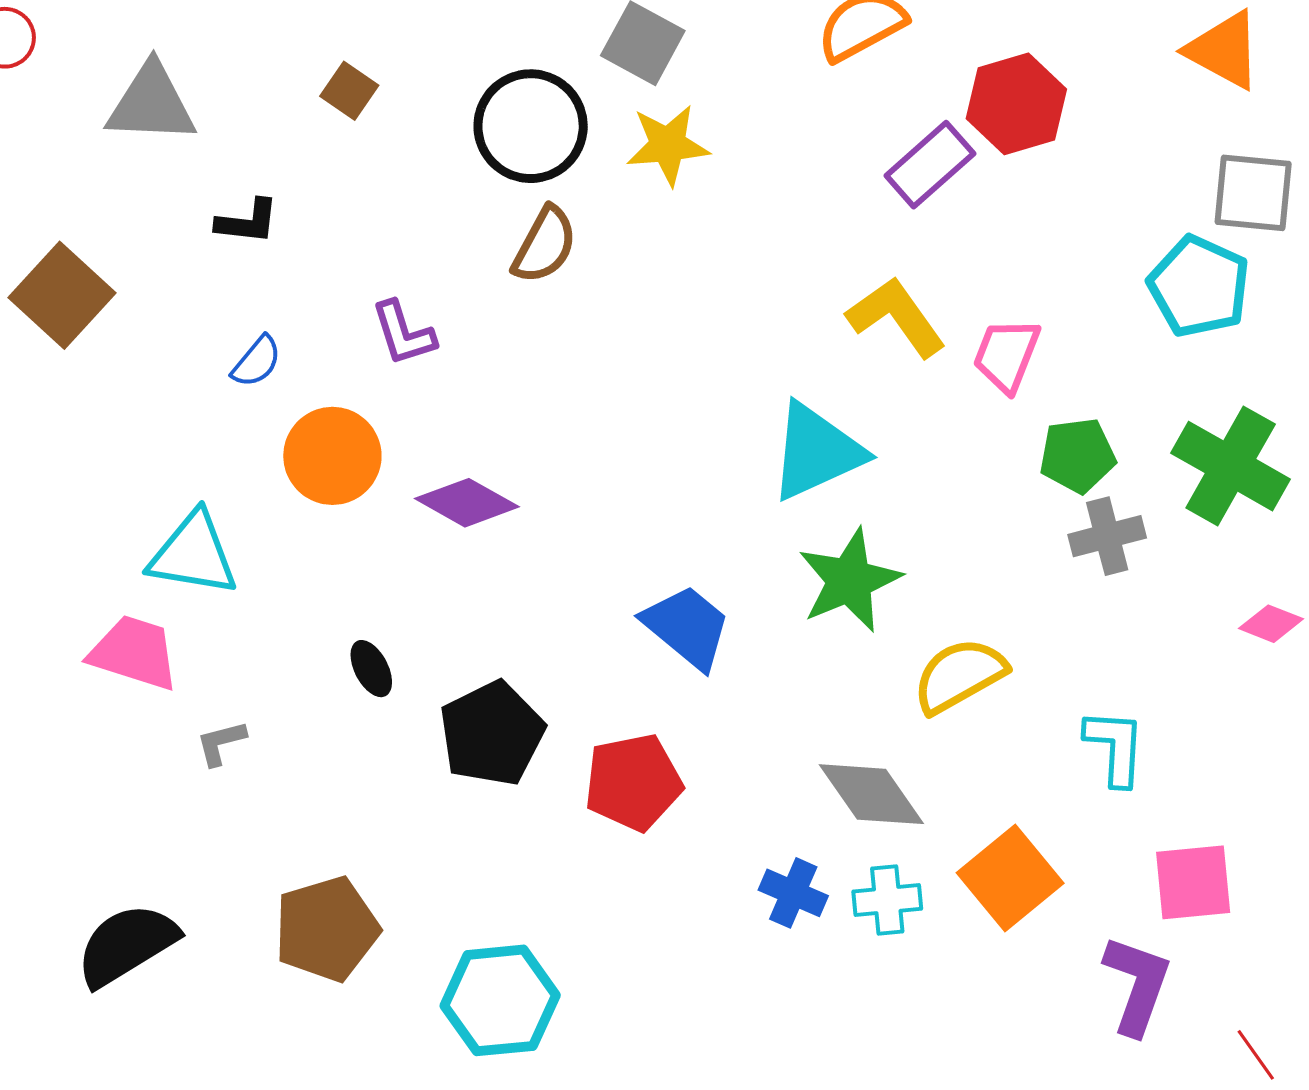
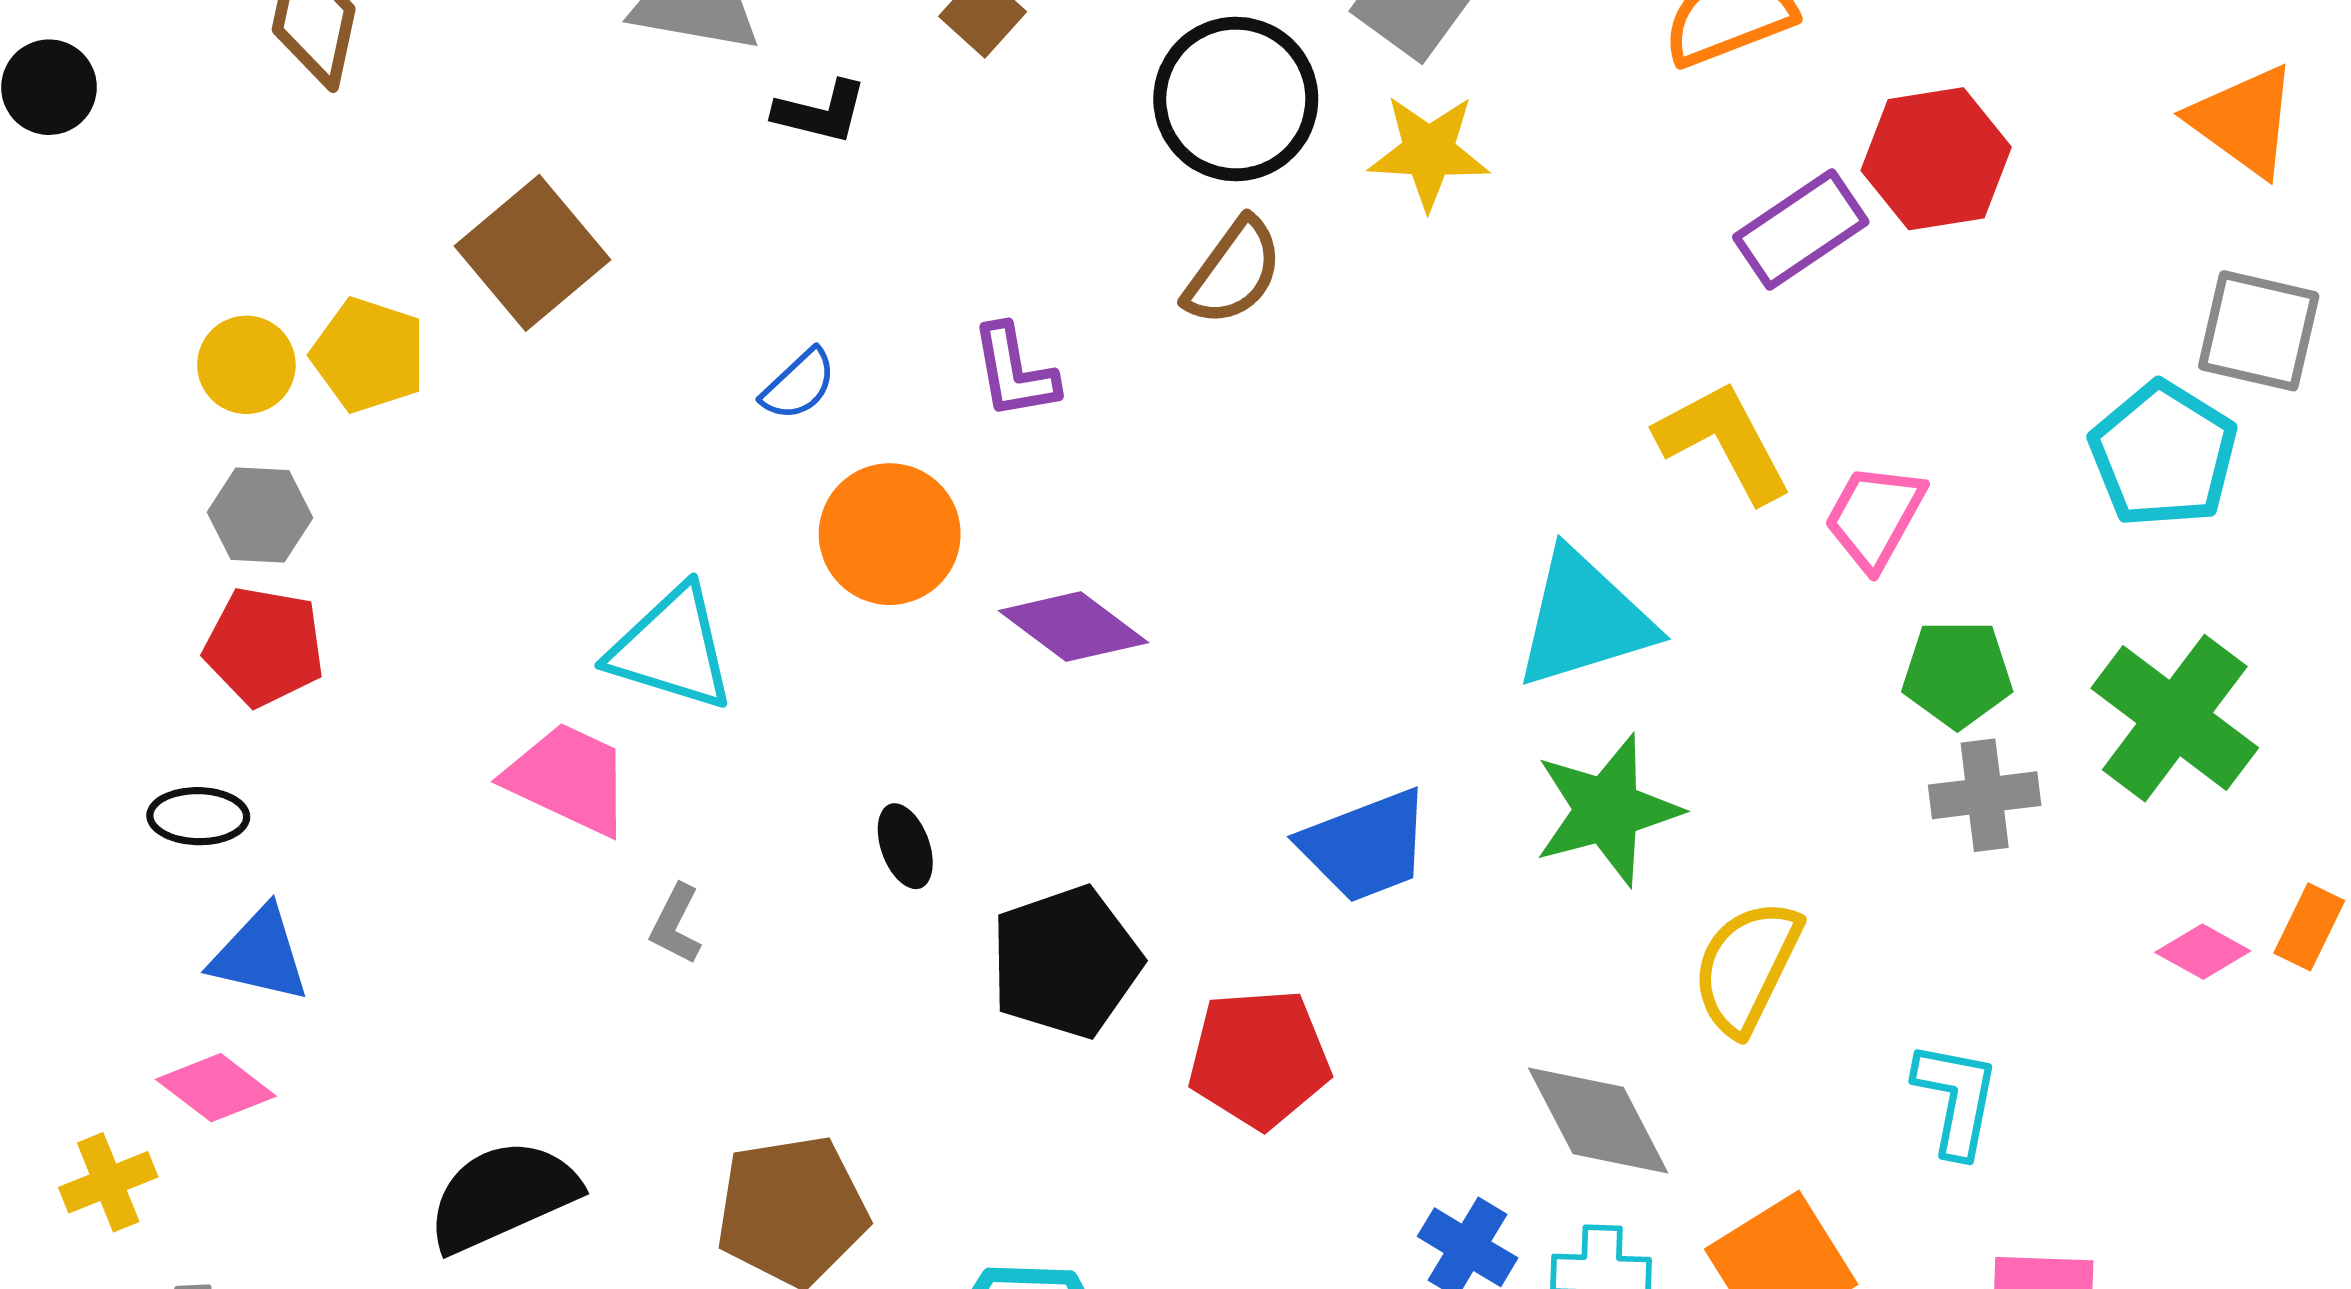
black L-shape: (247, 222) -> (821, 112), moved
blue trapezoid: (687, 627) -> (1365, 846), turned 112
yellow semicircle: (959, 675) -> (1747, 967), turned -42
gray L-shape: (221, 743) -> (676, 924), turned -56

